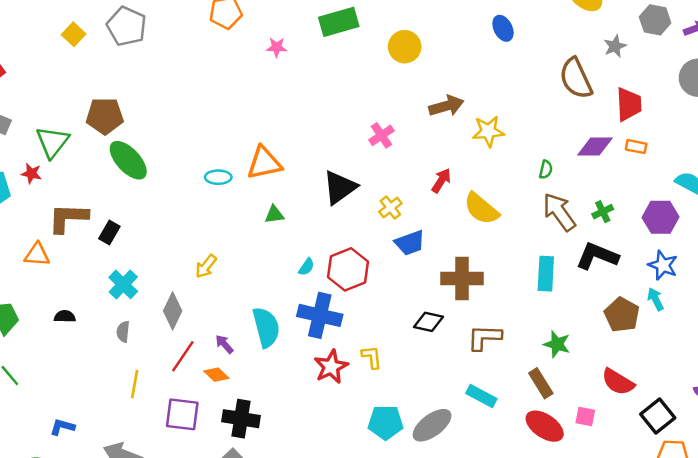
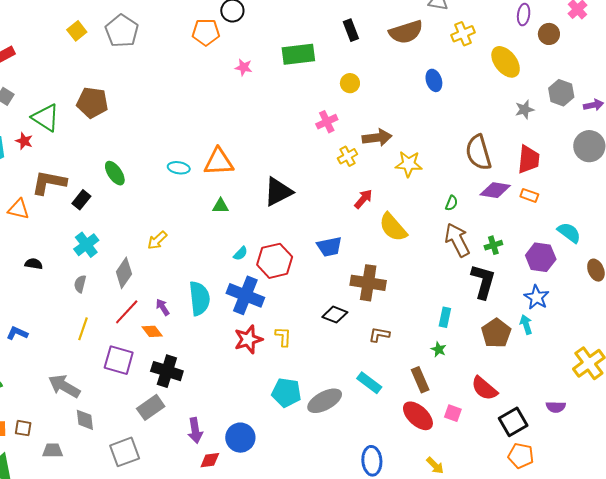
yellow circle: (405, 47) -> (350, 83), size x0.7
brown semicircle: (576, 78) -> (478, 152), moved
pink cross: (381, 135) -> (327, 122), moved
green triangle: (52, 142) -> (46, 118), turned -44
green ellipse: (128, 160) -> (115, 173), moved, size x0.7
yellow cross: (390, 208) -> (347, 156), moved
black L-shape: (597, 256) -> (483, 281), turned 75
cyan rectangle: (546, 274) -> (445, 317), moved, size x0.7
brown L-shape: (484, 337) -> (379, 335), size x0.7
green star: (557, 344) -> (439, 349), size x0.7
blue L-shape: (62, 427) -> (17, 333), moved

